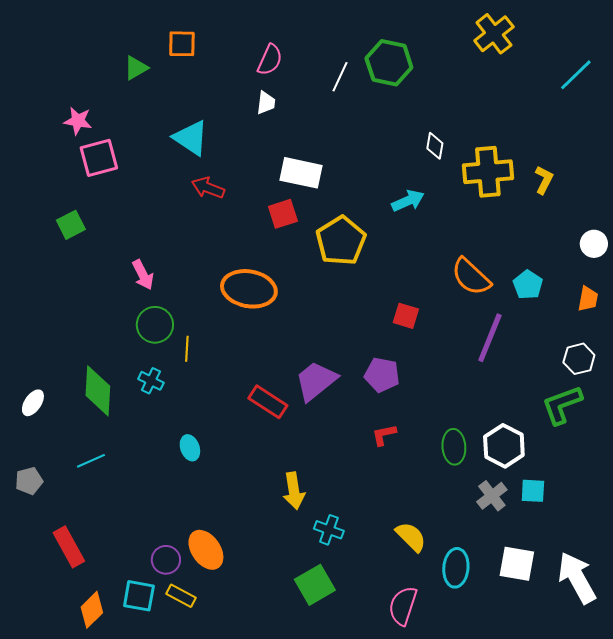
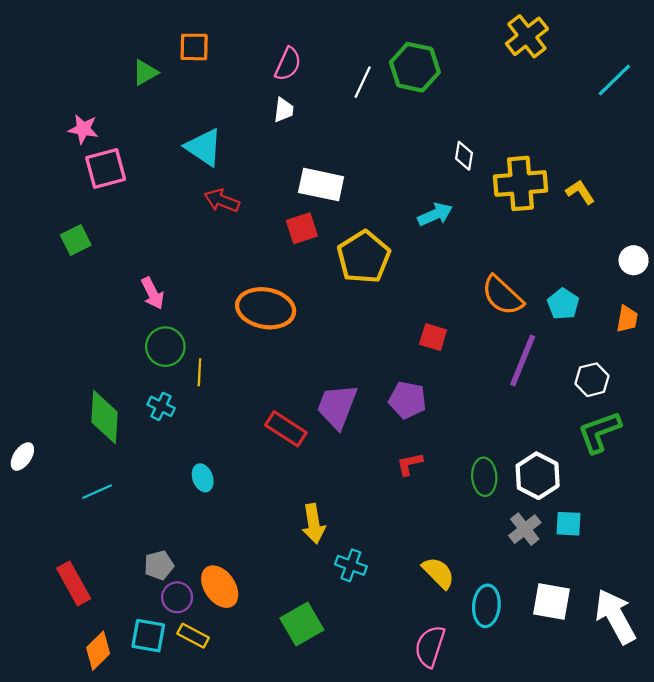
yellow L-shape: (544, 180) -> (580, 192), turned -60
white hexagon: (579, 359) -> (592, 380), moved
purple trapezoid: (316, 381) -> (337, 406), turned -30
white ellipse: (33, 403) -> (22, 457), moved
gray pentagon: (29, 481) -> (159, 565), moved
green square: (315, 585) -> (302, 624), moved

